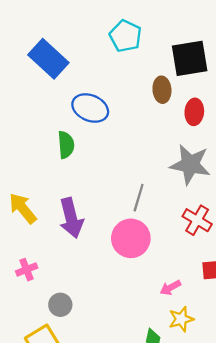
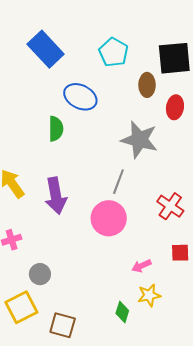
cyan pentagon: (126, 36) -> (114, 52), moved
gray star: (190, 165) -> (139, 140), moved

